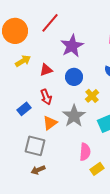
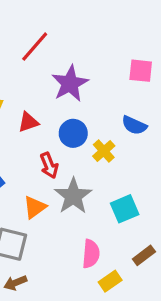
yellow cross: (92, 96) -> (104, 151), moved
red arrow: (46, 97) -> (49, 165), moved

